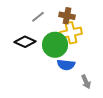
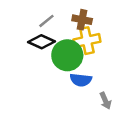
black diamond: (25, 42) -> (41, 42), moved

